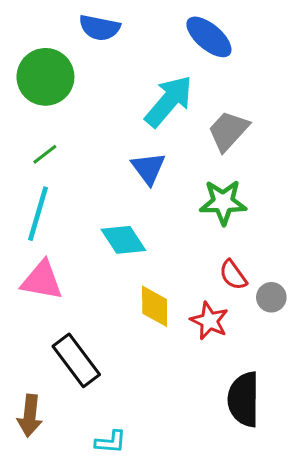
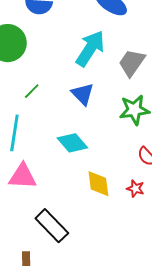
green line: (45, 154) -> (32, 91), moved
red star: (209, 321) -> (135, 188), size x0.7

